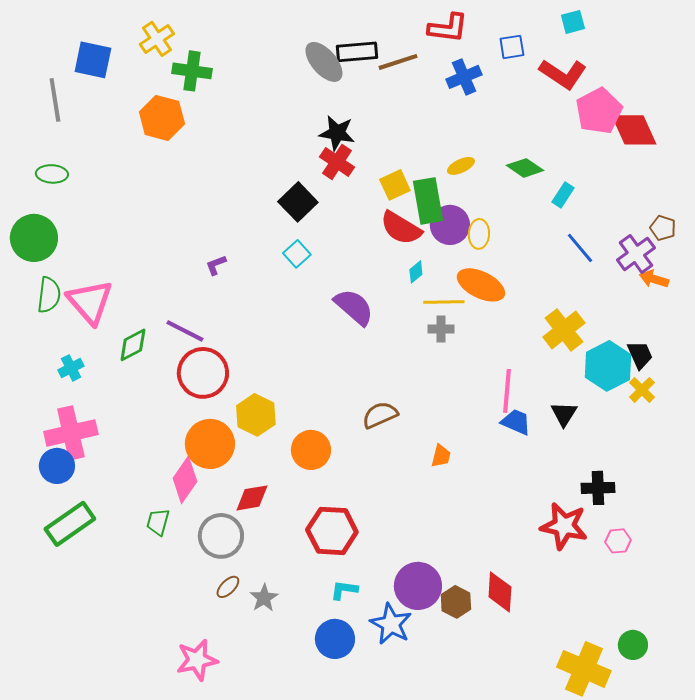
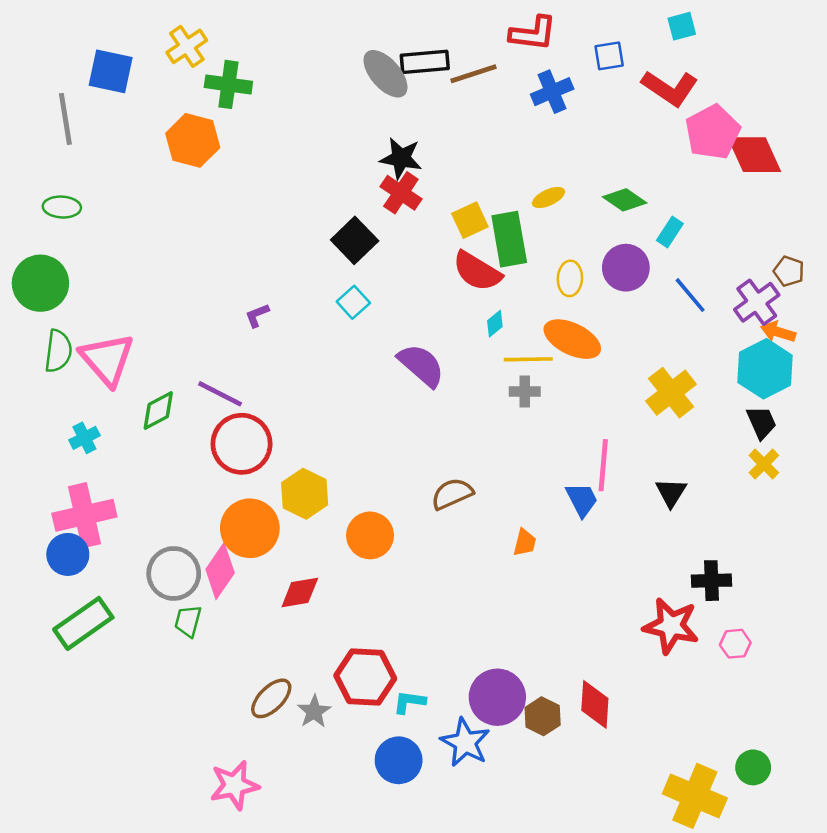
purple circle: (450, 225) -> (626, 268), moved
cyan hexagon: (608, 366) -> (765, 369), moved
blue trapezoid: (516, 422) -> (582, 500), moved, turned 40
red hexagon: (332, 531) -> (365, 677), moved
gray circle: (221, 536) -> (174, 573), moved
brown ellipse: (228, 587) -> (271, 698), size x1.5

